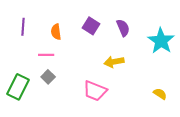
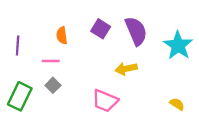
purple line: (23, 27) -> (18, 45), moved
purple semicircle: (123, 28) -> (136, 31), size x1.5

